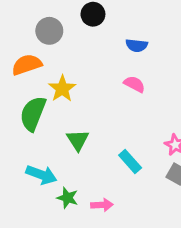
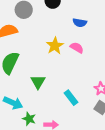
yellow star: (62, 89) -> (55, 46), moved

